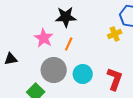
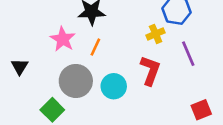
black triangle: (11, 59) -> (20, 67), turned -48
red L-shape: (115, 79) -> (150, 71), moved

